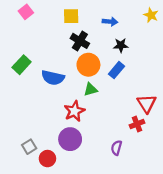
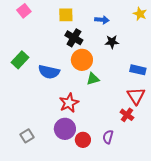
blue rectangle: (116, 70) -> (138, 70), moved, turned 63
green triangle: (91, 90) -> (93, 79), moved
red cross: (137, 124) -> (127, 115), turned -32
red circle: (47, 159) -> (83, 140), moved

